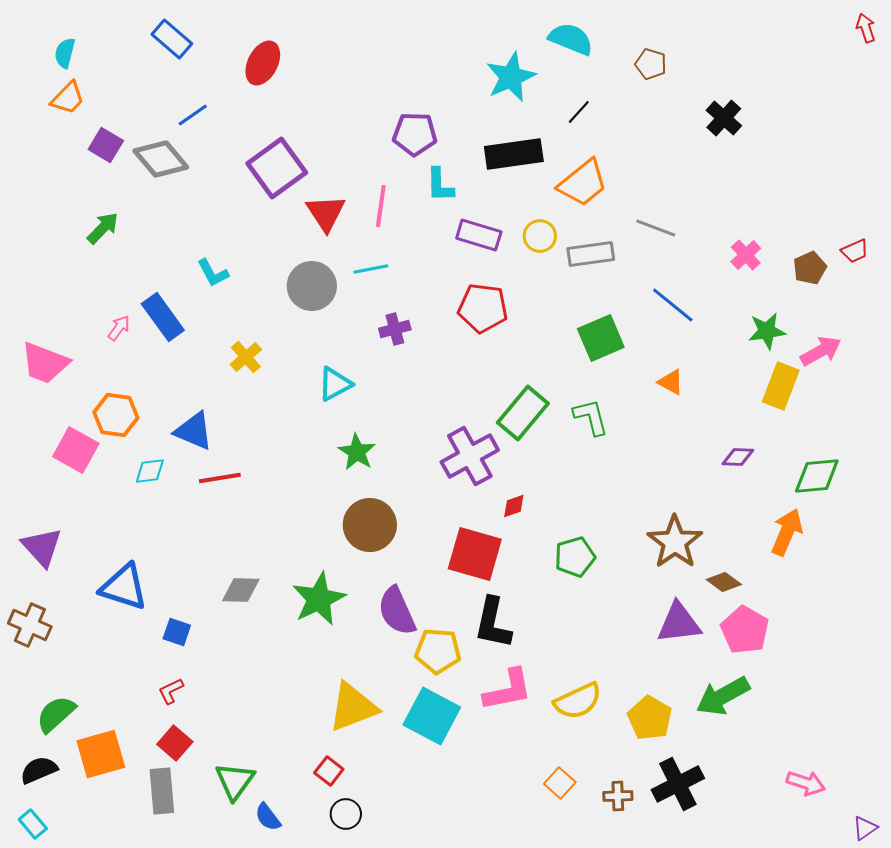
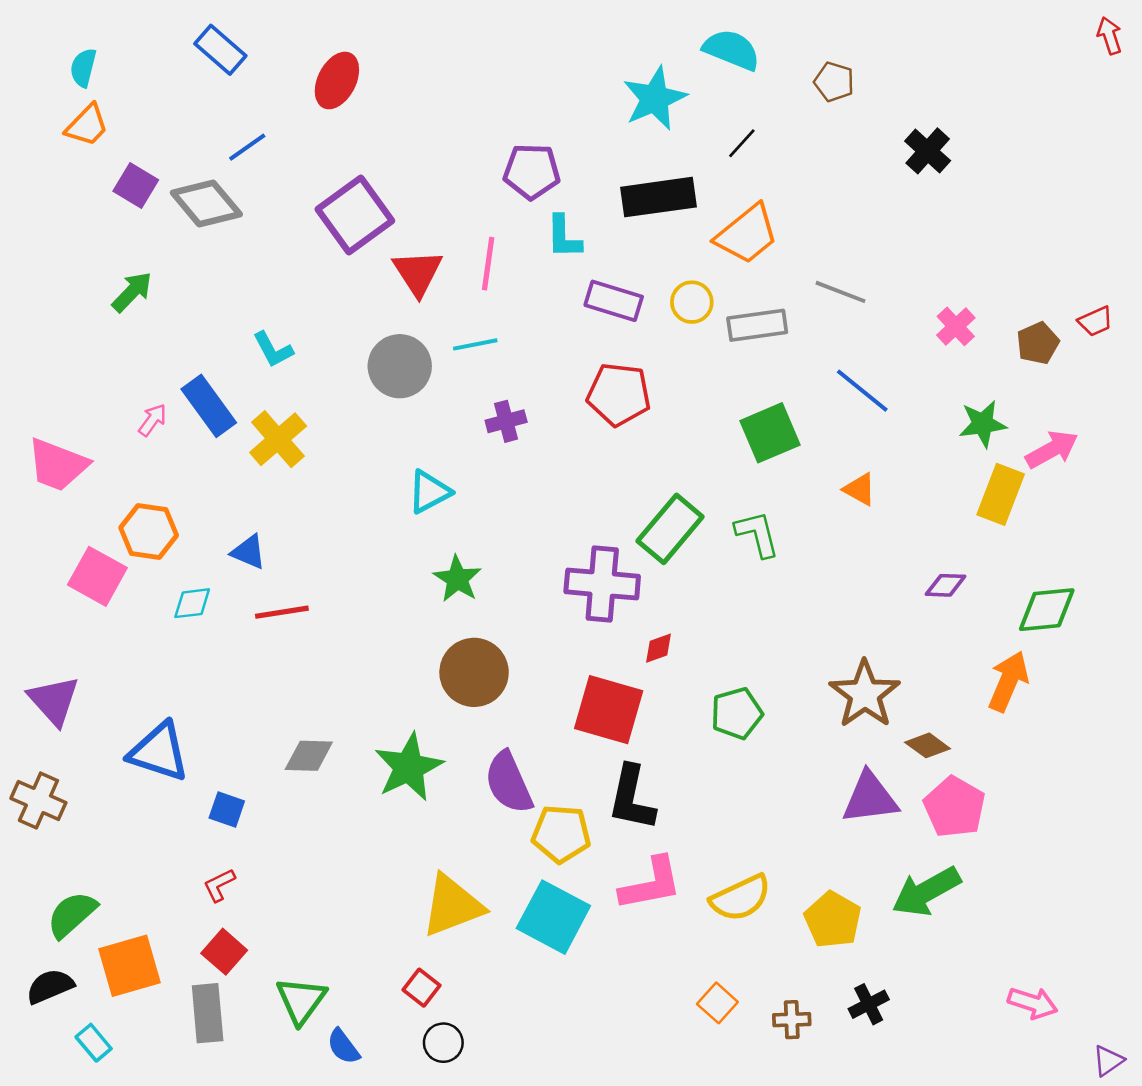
yellow cross: (246, 357) -> (278, 439), moved, size x1.4
blue triangle: (194, 431) -> (249, 552), size x0.7
purple cross: (470, 456) -> (602, 584), turned 34
black cross: (678, 784) -> (869, 1004), size x0.6
cyan rectangle: (33, 824) -> (94, 1043), moved

